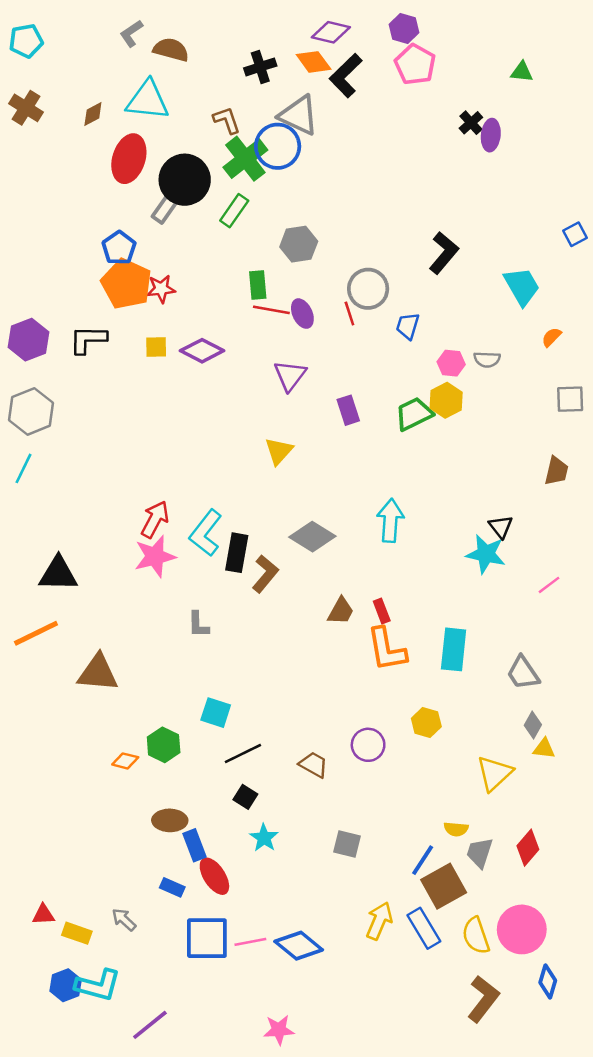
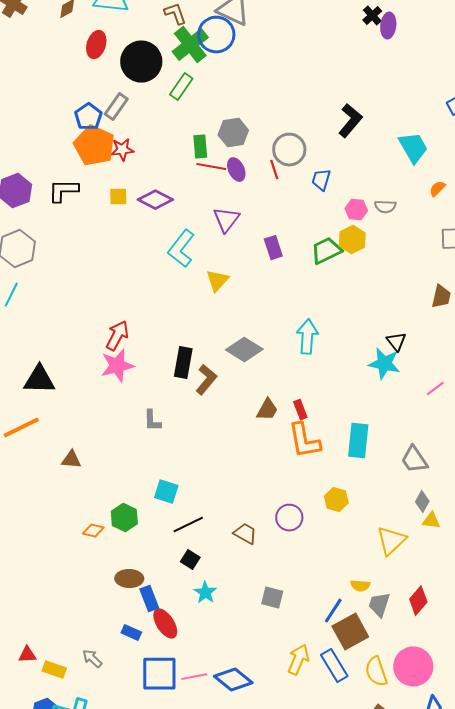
red ellipse: (129, 159) -> (96, 45), size x0.7
gray rectangle: (166, 207) -> (116, 107), moved
gray hexagon: (299, 244) -> (233, 133), moved
cyan L-shape: (206, 533) -> (181, 249), moved
brown triangle: (98, 673) -> (71, 460), size x0.6

